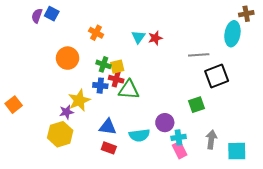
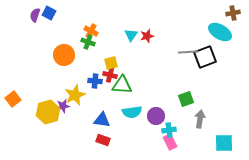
cyan ellipse: (232, 34) -> (220, 32), turned -70
green cross: (103, 64) -> (88, 42), moved
black square: (217, 76) -> (205, 57), moved
yellow hexagon: (60, 134) -> (48, 112), moved
cyan semicircle: (139, 135) -> (132, 112), moved
gray arrow: (211, 139) -> (200, 119), moved

